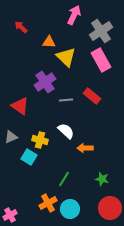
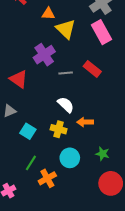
yellow cross: (40, 140) -> (59, 129), moved
green line: (64, 179) -> (31, 163), moved
cyan circle: (70, 209) -> (70, 158), moved

